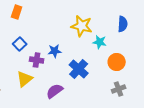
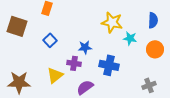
purple cross: (37, 60) -> (74, 63), moved
orange circle: (117, 62) -> (155, 49), moved
blue cross: (79, 69) -> (109, 65), turned -30

